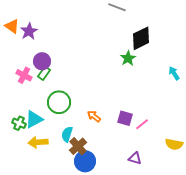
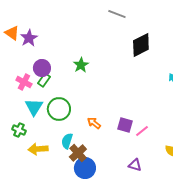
green star: (128, 58) -> (81, 65), moved
cyan triangle: (34, 119) -> (34, 107), moved, turned -30

